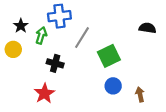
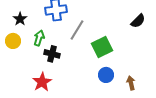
black semicircle: (147, 28) -> (138, 21), turned 126
green arrow: (41, 35) -> (39, 38), moved

